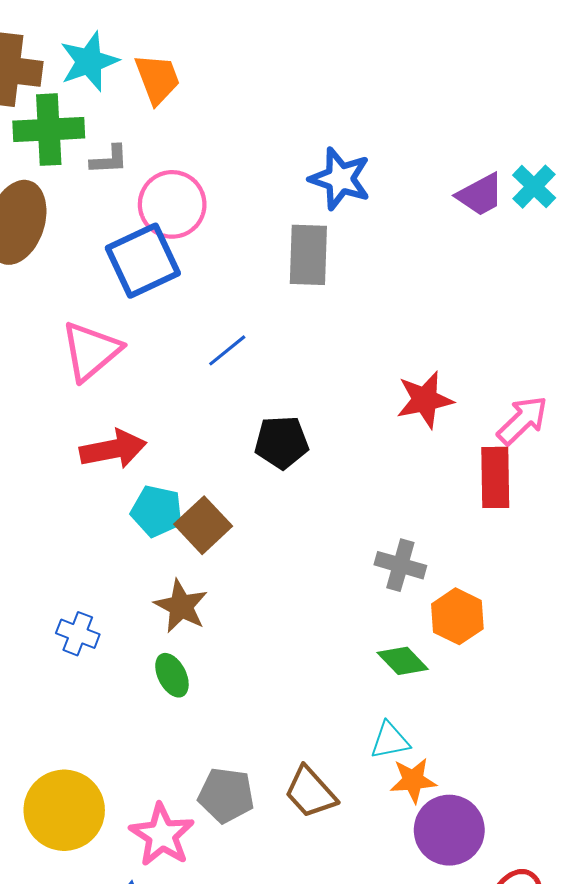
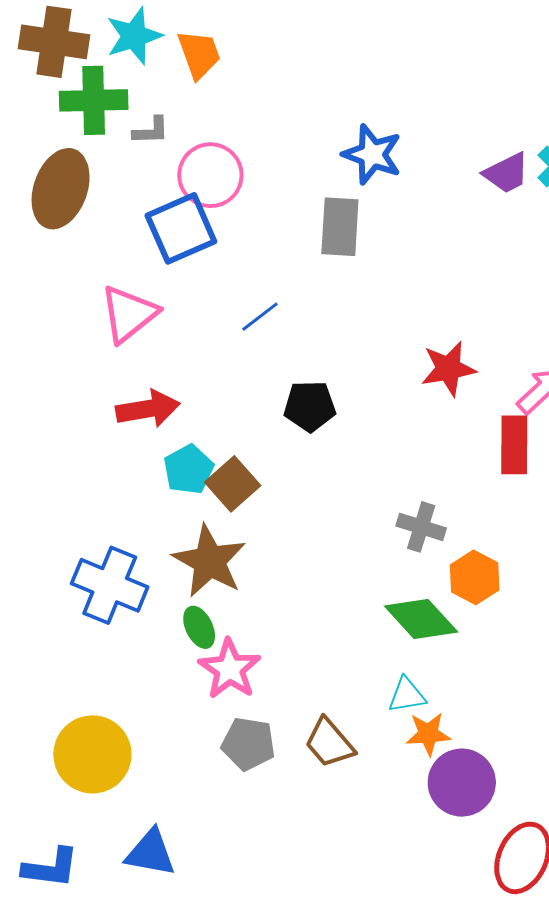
cyan pentagon: (157, 511) -> (188, 469), turned 30
brown star: (181, 606) -> (209, 561), size x1.4
blue cross: (78, 634) -> (110, 585), size x1.8
green diamond: (403, 661) -> (421, 619), size x1.5
pink star: (162, 835) -> (230, 669), moved

